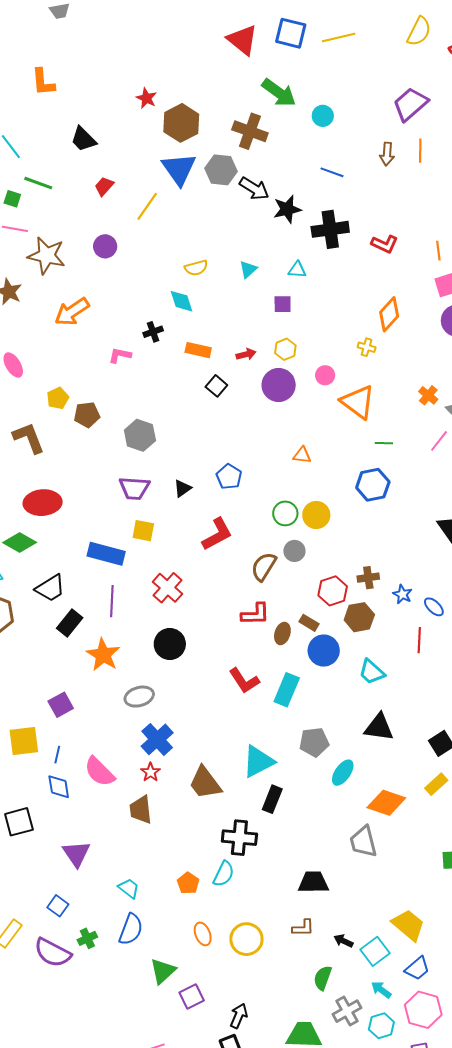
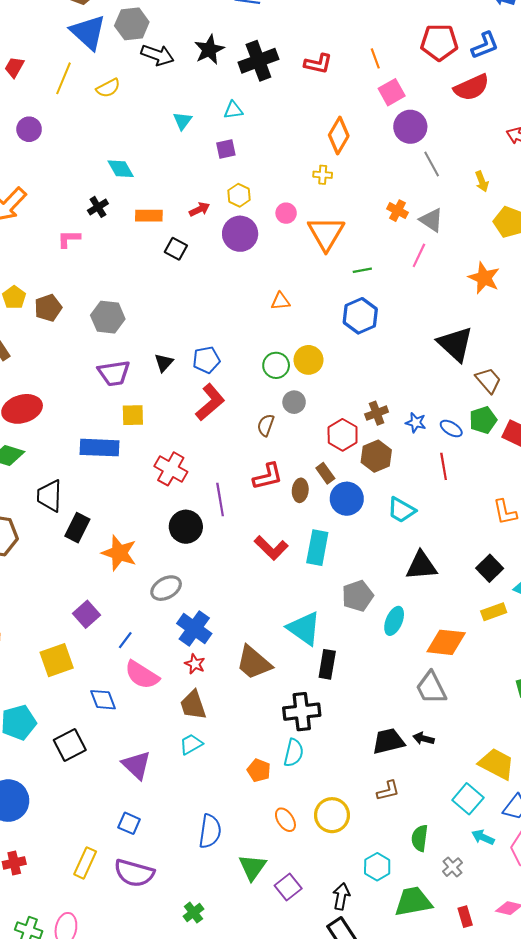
black arrow: (254, 189) -> (157, 55), moved
yellow semicircle: (196, 268) -> (108, 88), moved
orange triangle: (358, 402) -> (326, 233), turned 36
blue pentagon: (229, 477) -> (206, 360), moved, turned -30
brown semicircle: (264, 566) -> (266, 425), size x0.7
black trapezoid: (50, 588) -> (49, 496), turned 136
purple line: (112, 601) -> (220, 499), moved
brown rectangle: (309, 623) -> (325, 473), turned 36
blue line: (57, 755) -> (125, 640), moved, turned 36
cyan triangle: (258, 761) -> (304, 628), turned -45
yellow rectangle: (436, 784) -> (494, 612), turned 35
cyan trapezoid: (129, 888) -> (191, 744), moved, turned -55
green cross: (87, 938) -> (193, 913), moved
black arrow: (343, 941) -> (423, 739), moved
gray cross: (347, 1011) -> (453, 867), size x0.7
cyan hexagon: (381, 1026) -> (377, 867), moved

